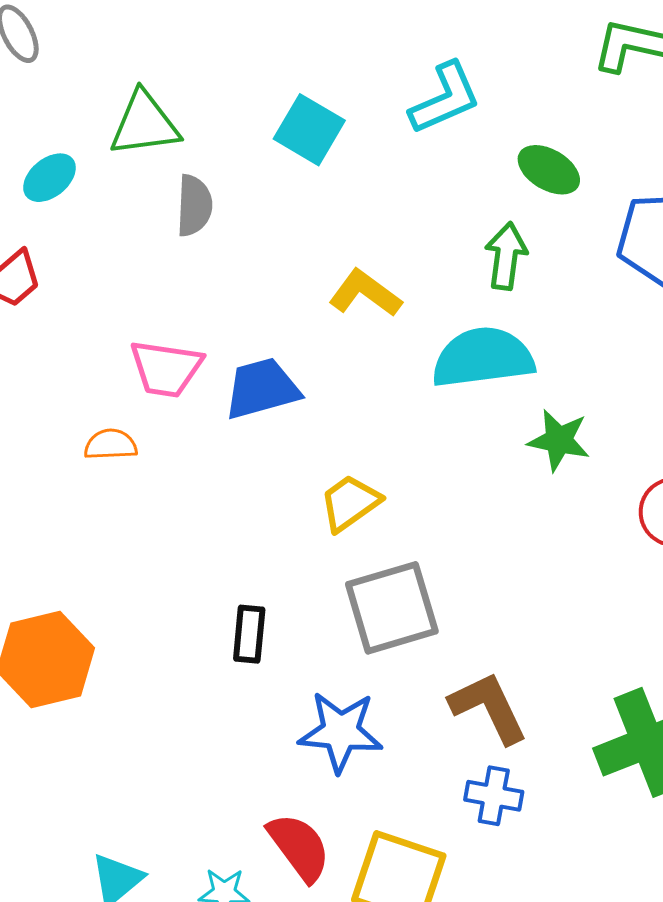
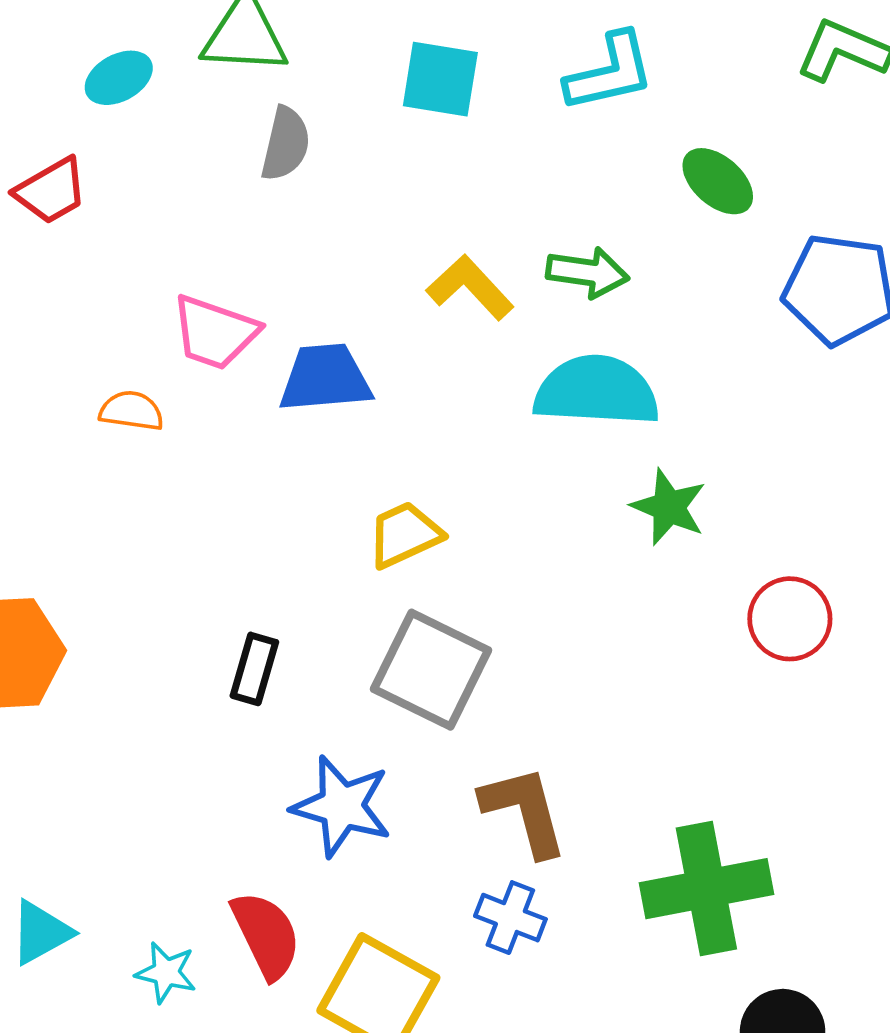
cyan square: (309, 130) -> (440, 79), turned -32
green arrow: (506, 256) -> (588, 272), moved, turned 80
gray square: (392, 608) -> (431, 670), turned 32

